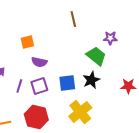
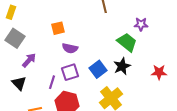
blue square: (67, 83) -> (98, 69), turned -30
purple line: (19, 86) -> (52, 82), moved

